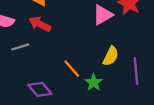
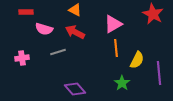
pink triangle: (103, 15) -> (113, 24), moved
orange line: (72, 69) -> (116, 48), moved, turned 36

